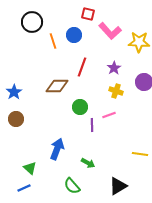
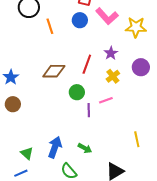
blue circle: (74, 35) -> (80, 20), moved
red line: (82, 67) -> (87, 64), moved
yellow cross: (116, 91) -> (113, 76), turned 32
blue arrow: (57, 149) -> (55, 147), moved
yellow line: (140, 154) -> (137, 139), turned 70

